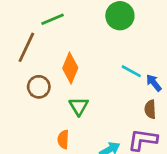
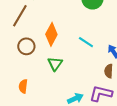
cyan line: (131, 71) -> (86, 42), moved
orange semicircle: (63, 139) -> (23, 86), moved

